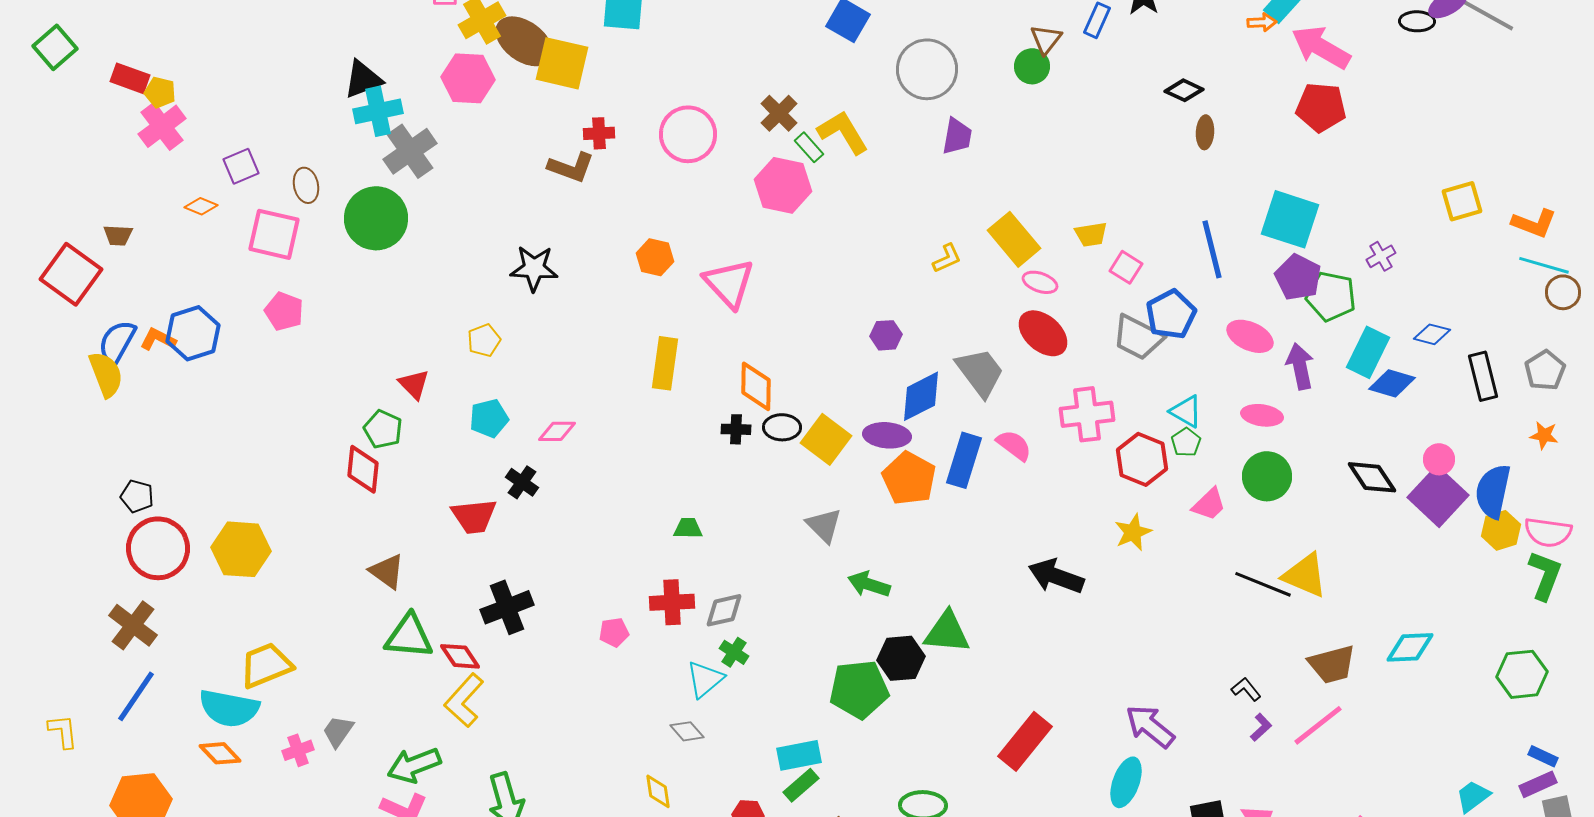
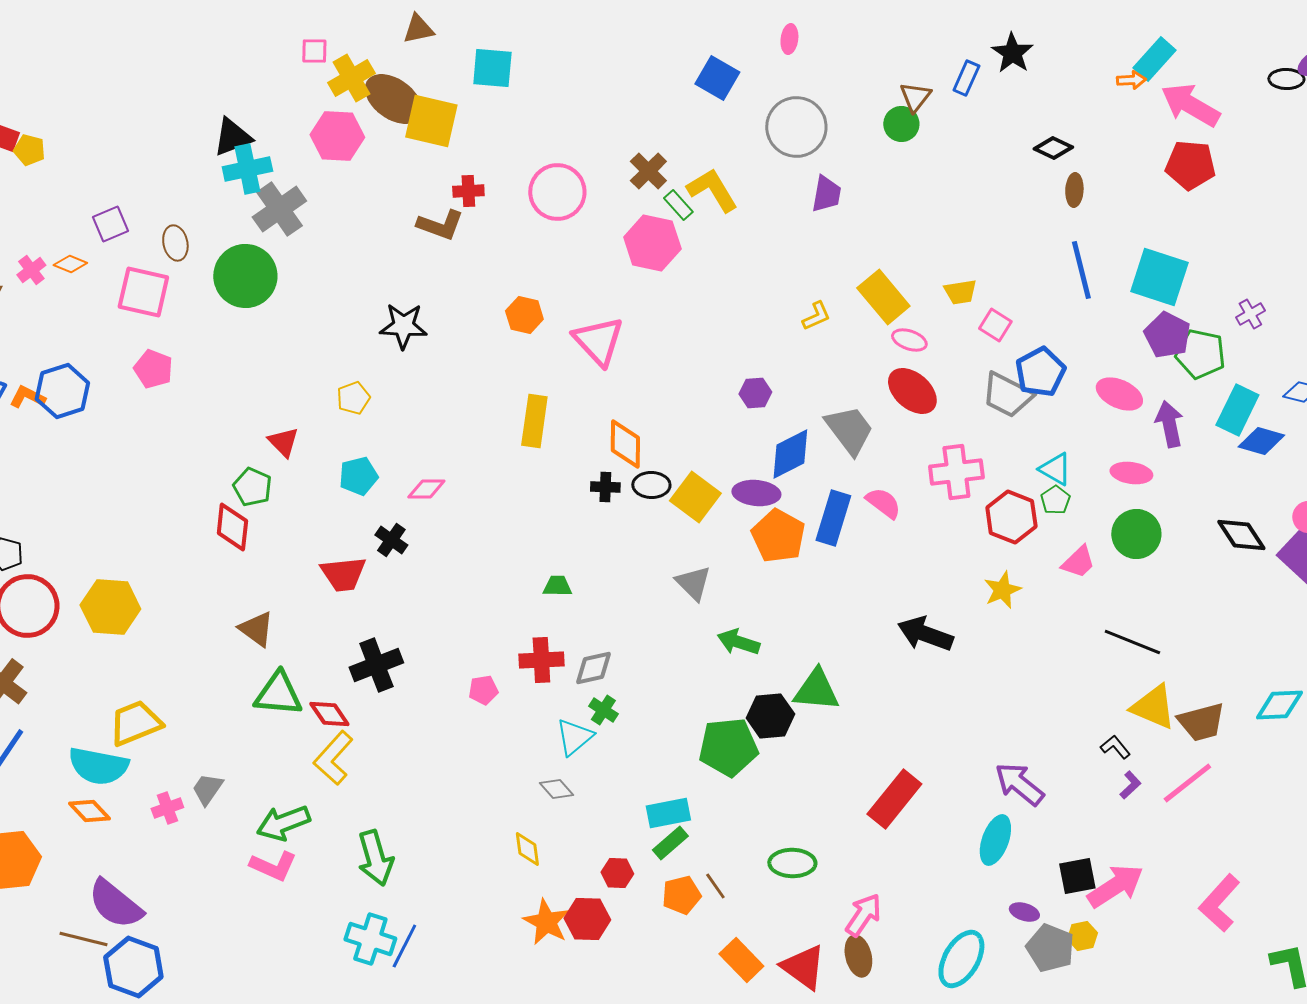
pink cross: (162, 126) -> (31, 270), moved, size x0.6
blue line: (1212, 249) -> (1081, 270), moved
yellow triangle: (1305, 575) -> (1153, 707), moved

